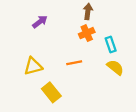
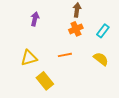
purple arrow: (40, 22) -> (35, 19), turned -40
cyan rectangle: (111, 44) -> (103, 31), moved, turned 56

